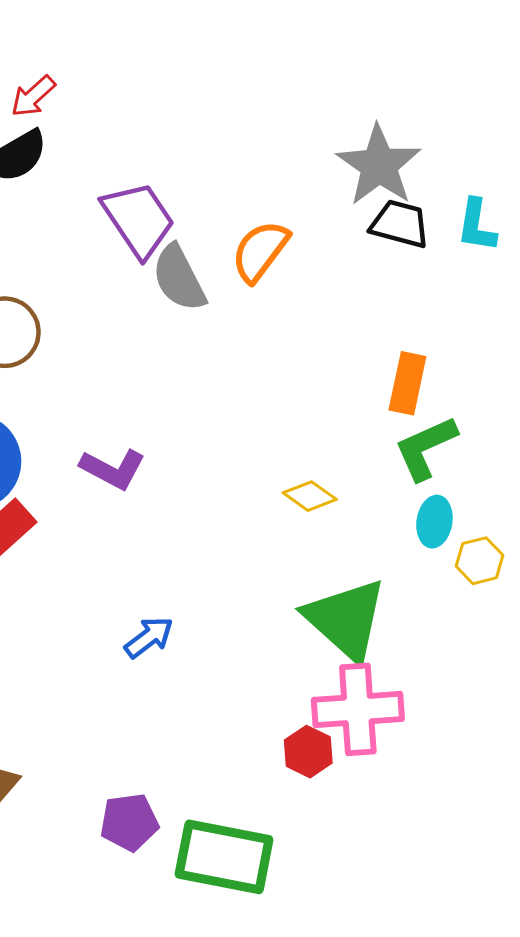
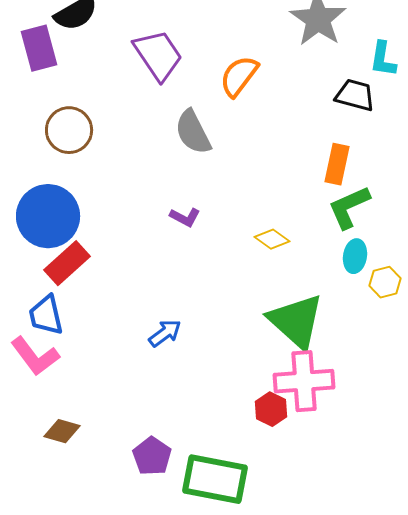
black trapezoid: (400, 224) -> (355, 95), moved
gray semicircle: (179, 278) -> (193, 132), moved
purple L-shape: (113, 469) -> (185, 217), moved, size x0.7
purple pentagon: (129, 822) -> (152, 456), turned -30

